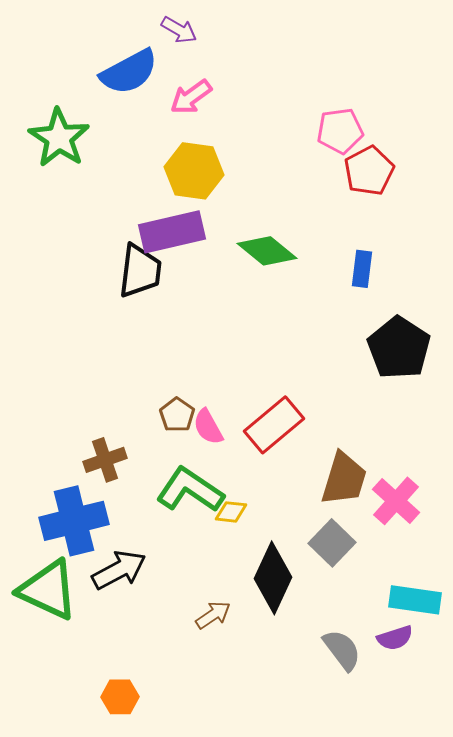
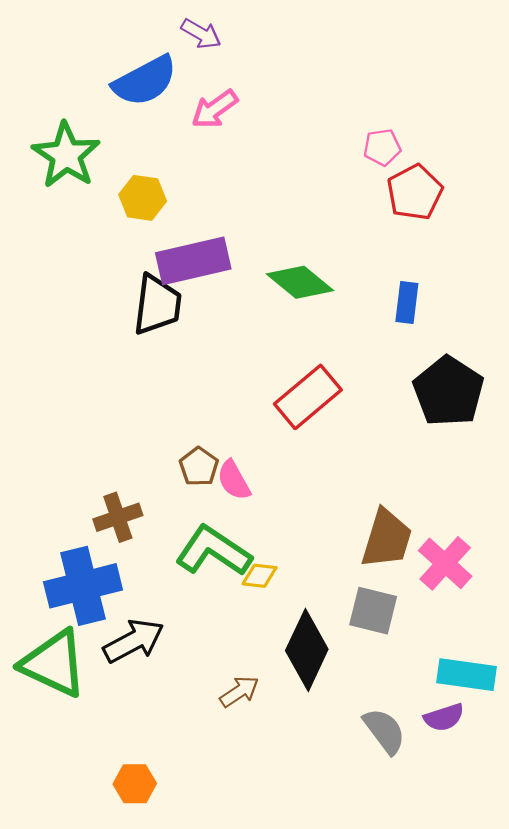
pink pentagon: (340, 131) -> (382, 147), size x0.7
yellow hexagon: (194, 171) -> (143, 198), moved, size x0.7
red rectangle: (274, 425) -> (308, 397), moved
gray square: (332, 543) -> (373, 611), turned -30

